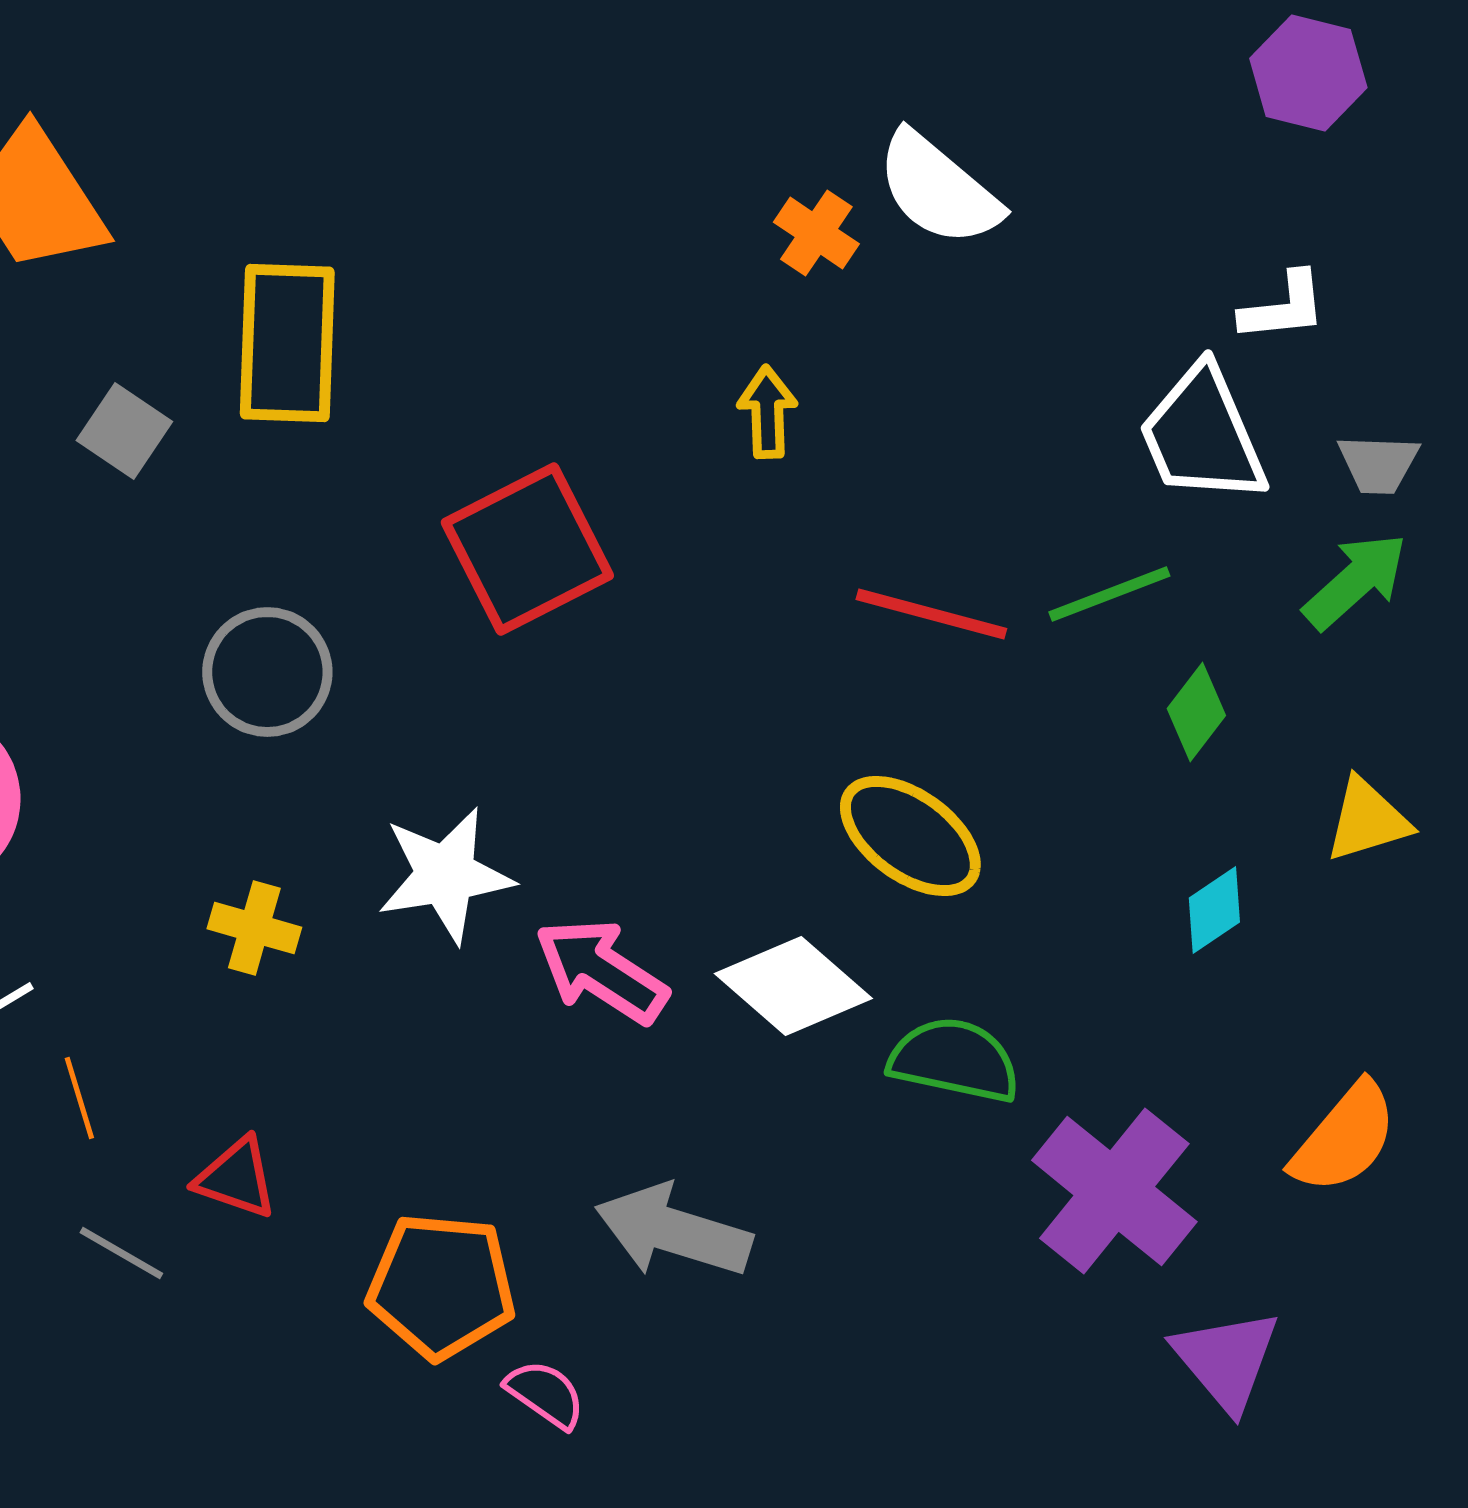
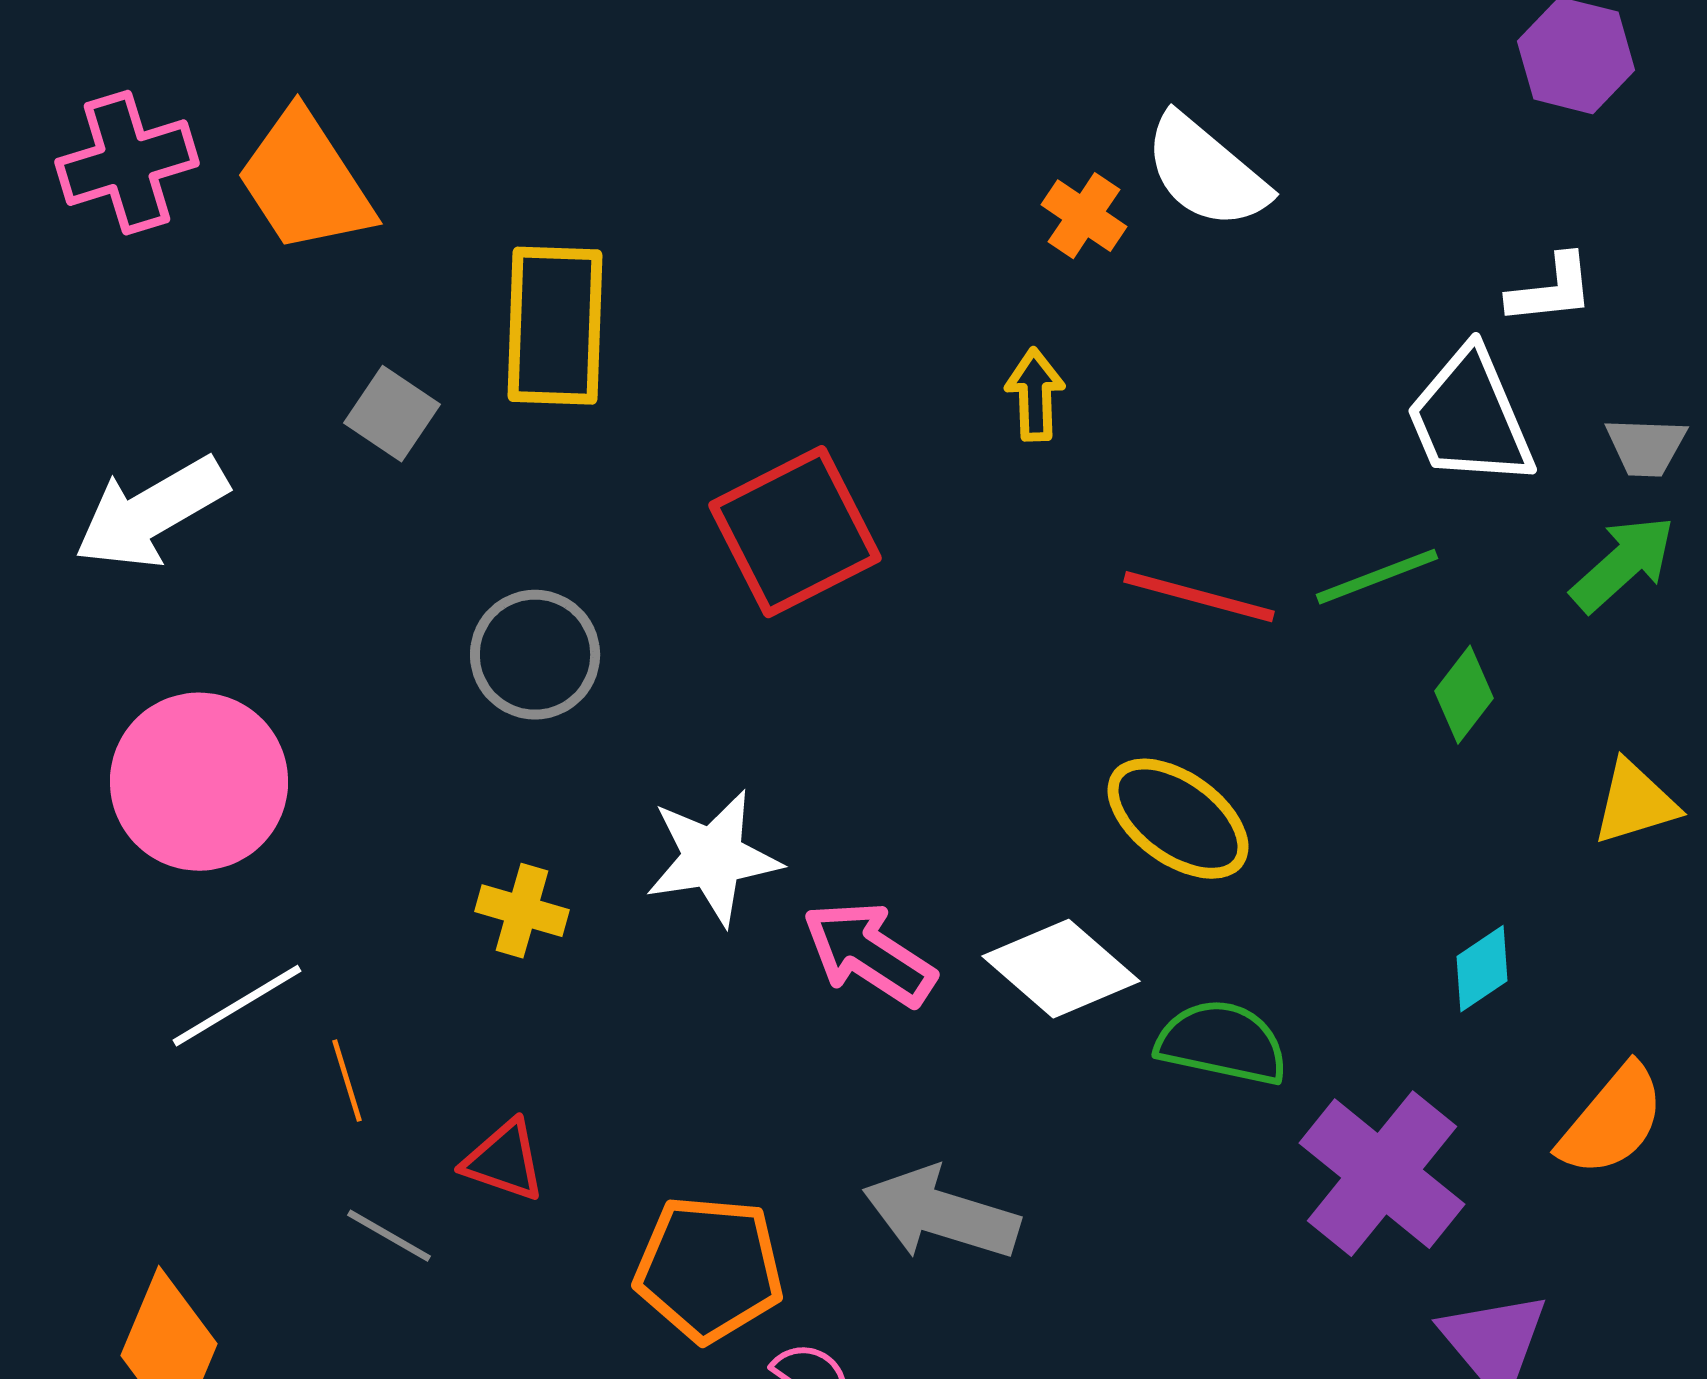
cyan diamond: (1214, 910) -> (1482, 969), moved

